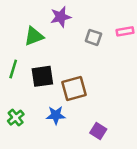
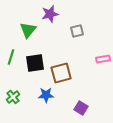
pink rectangle: (125, 31) -> (103, 59), moved
green triangle: (34, 36) -> (28, 30), turned -30
gray square: (93, 37) -> (77, 31), turned -32

